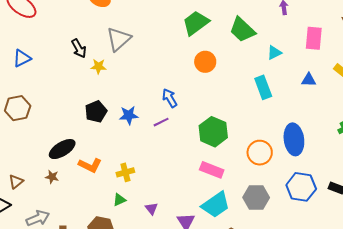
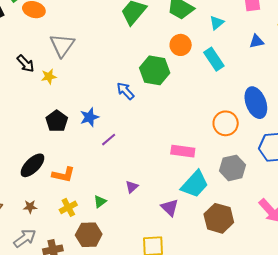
orange circle: (205, 62) -> (181, 45), moved
purple line: (161, 122) -> (109, 140), moved
green hexagon: (213, 132) -> (155, 70), moved
yellow cross: (125, 172) -> (68, 207), moved
brown star: (52, 177) -> (30, 207), moved
purple triangle: (151, 209) -> (132, 187), moved, turned 40

